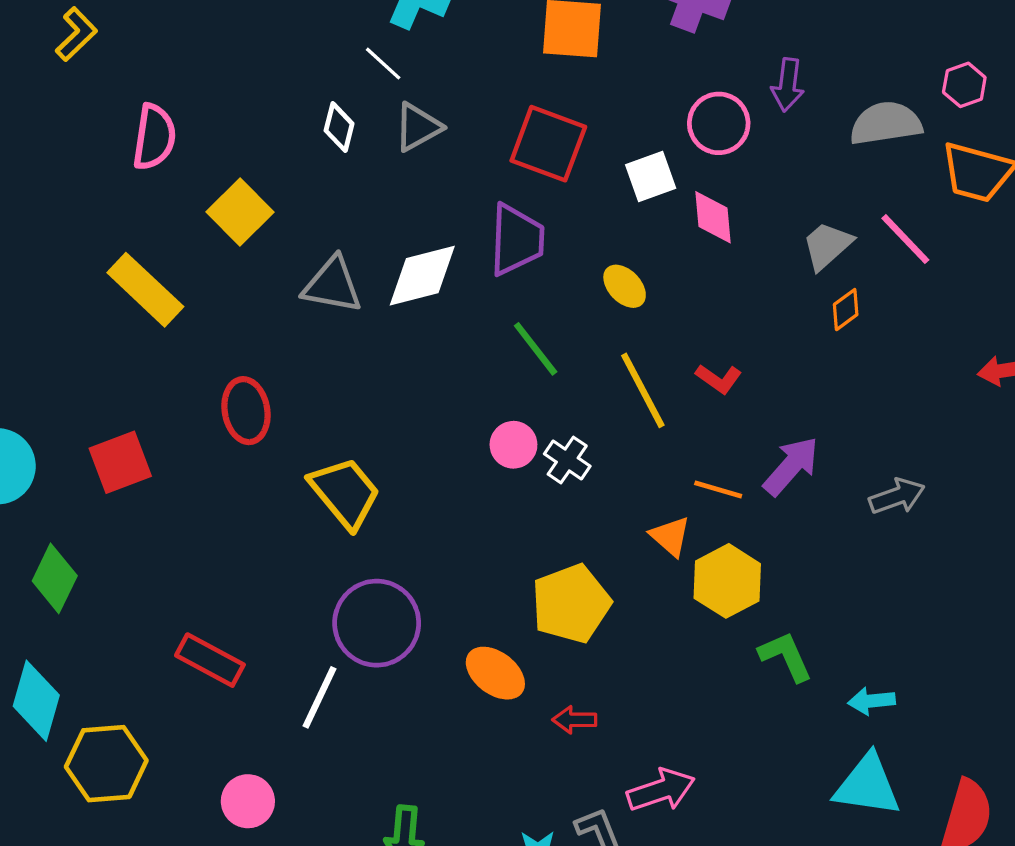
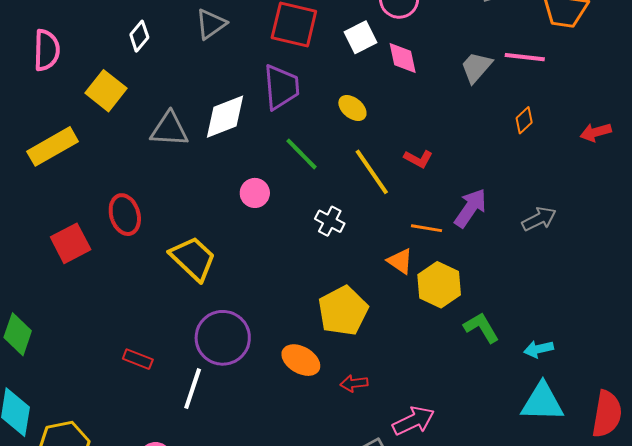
white diamond: (339, 127) -> (139, 36), moved, turned 32
pink line: (905, 239) -> (525, 57), turned -33
yellow rectangle: (145, 290) -> (53, 146), turned -66
orange diamond: (846, 310) -> (524, 120), moved
pink circle: (513, 445) -> (255, 193), moved
red square: (120, 462) -> (71, 243), moved
red rectangle: (210, 660) -> (138, 359), moved, size x0.7

